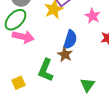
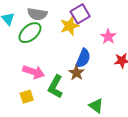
pink arrow: (23, 37) -> (34, 72), moved
green triangle: (87, 85) -> (96, 106), turned -35

